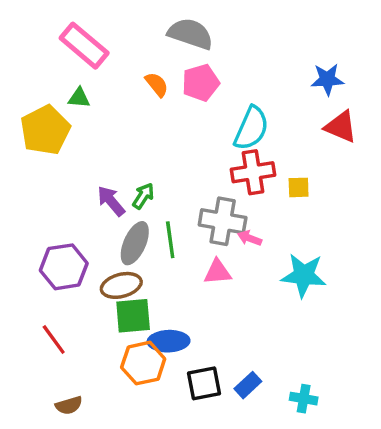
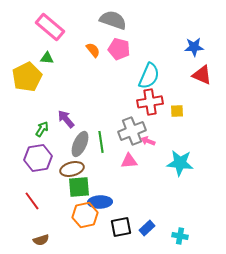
pink pentagon: (201, 83) -> (119, 49), turned 30
green arrow: (143, 196) -> (42, 129), moved
gray cross: (223, 221) -> (132, 131), turned -32

